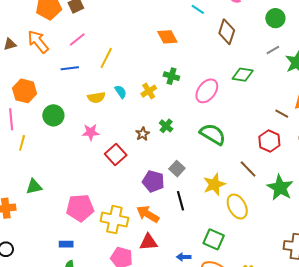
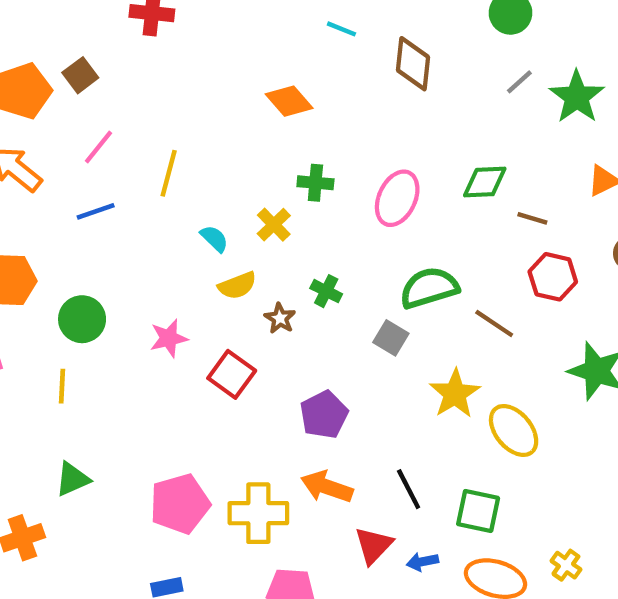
green diamond: (243, 75) -> (485, 182), moved
yellow semicircle: (96, 97) -> (237, 285), moved
brown line: (282, 114) -> (532, 218), moved
green semicircle: (213, 134) -> (429, 288), turned -36
yellow line: (22, 143) -> (62, 386), moved
gray square: (177, 169) -> (391, 338), moved
brown line: (248, 169) -> (494, 324), moved
purple pentagon: (153, 181) -> (324, 415), turned -30
black line: (180, 201) -> (409, 489), moved
red triangle: (148, 242) -> (374, 545), moved, turned -30

